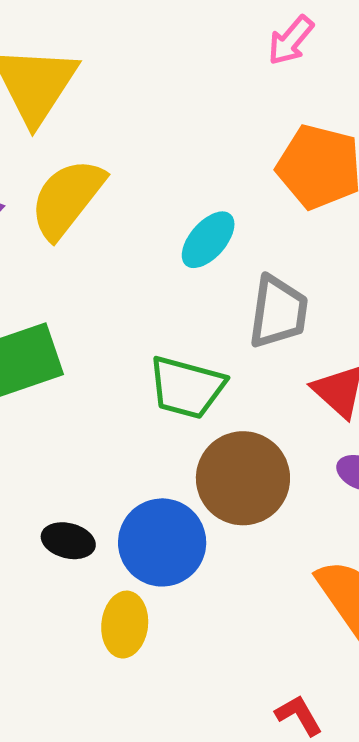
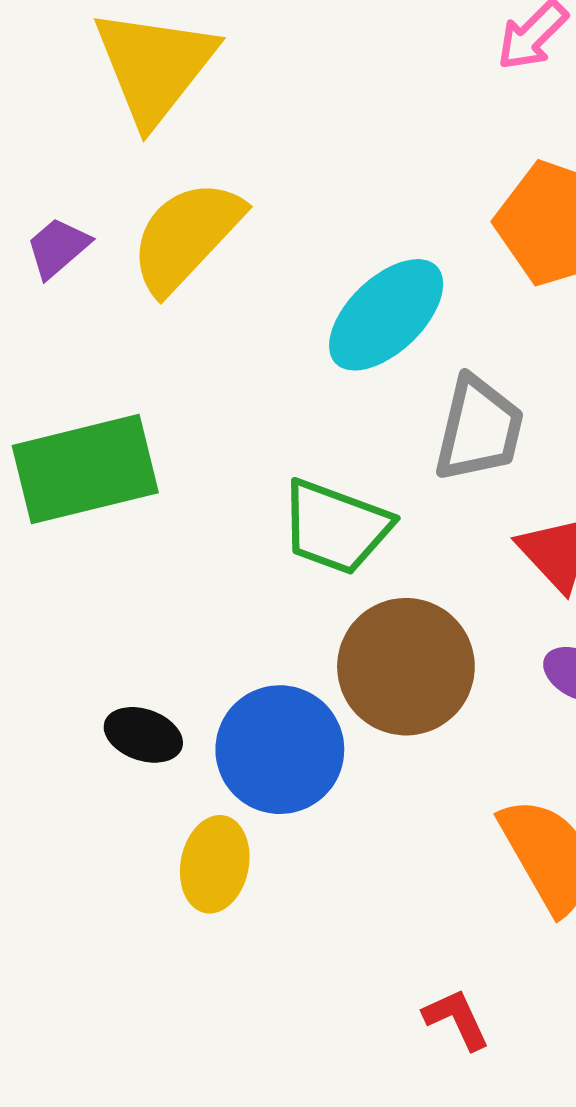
cyan ellipse: (208, 240) -> (386, 315), size x1.4

